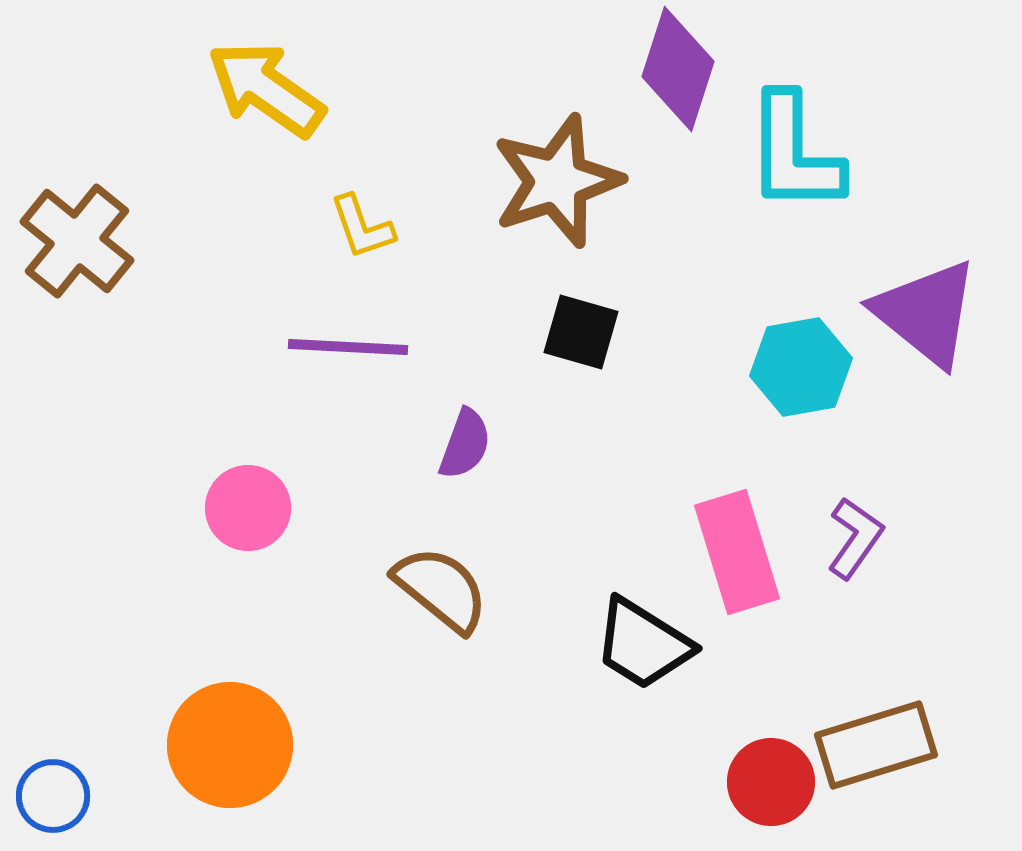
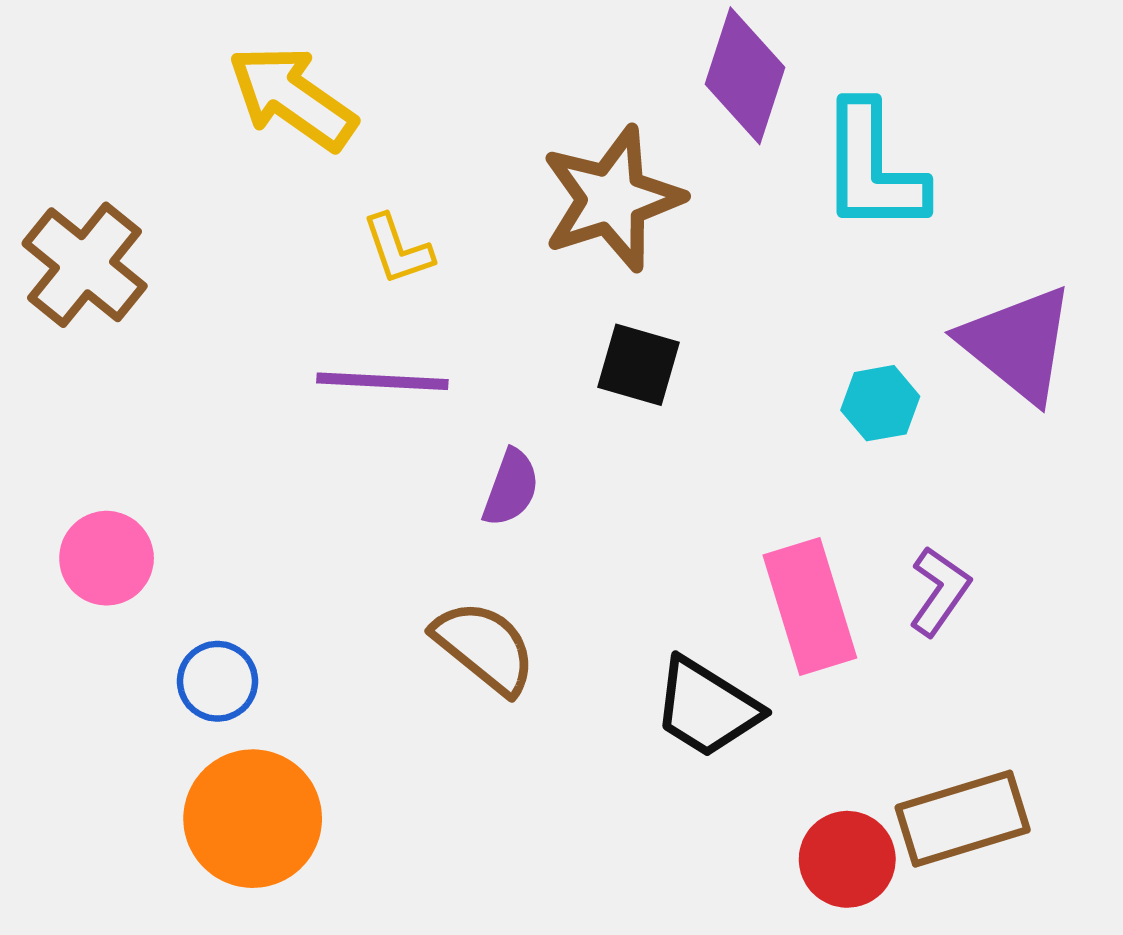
cyan hexagon: (801, 367) -> (880, 403), size x0.7
pink circle: (248, 508) -> (107, 558), moved
blue circle: (53, 796) -> (218, 681), moved

